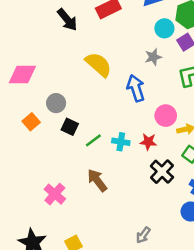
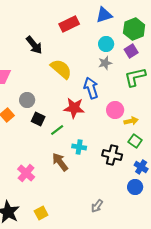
black arrow: (67, 20) -> (34, 45), moved
cyan circle: (164, 28) -> (106, 44), moved
cyan cross: (121, 142) -> (79, 147), moved
red star: (148, 142) -> (74, 108), moved, size x1.5
black cross: (162, 172) -> (112, 155), turned -30

